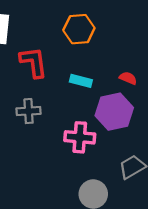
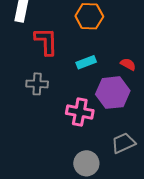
cyan rectangle: (81, 81) -> (86, 62), turned -42

